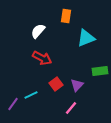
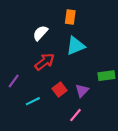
cyan triangle: (86, 38) -> (76, 46), moved
red arrow: (42, 58) -> (45, 62), turned -66
purple line: (13, 104) -> (14, 81), moved

